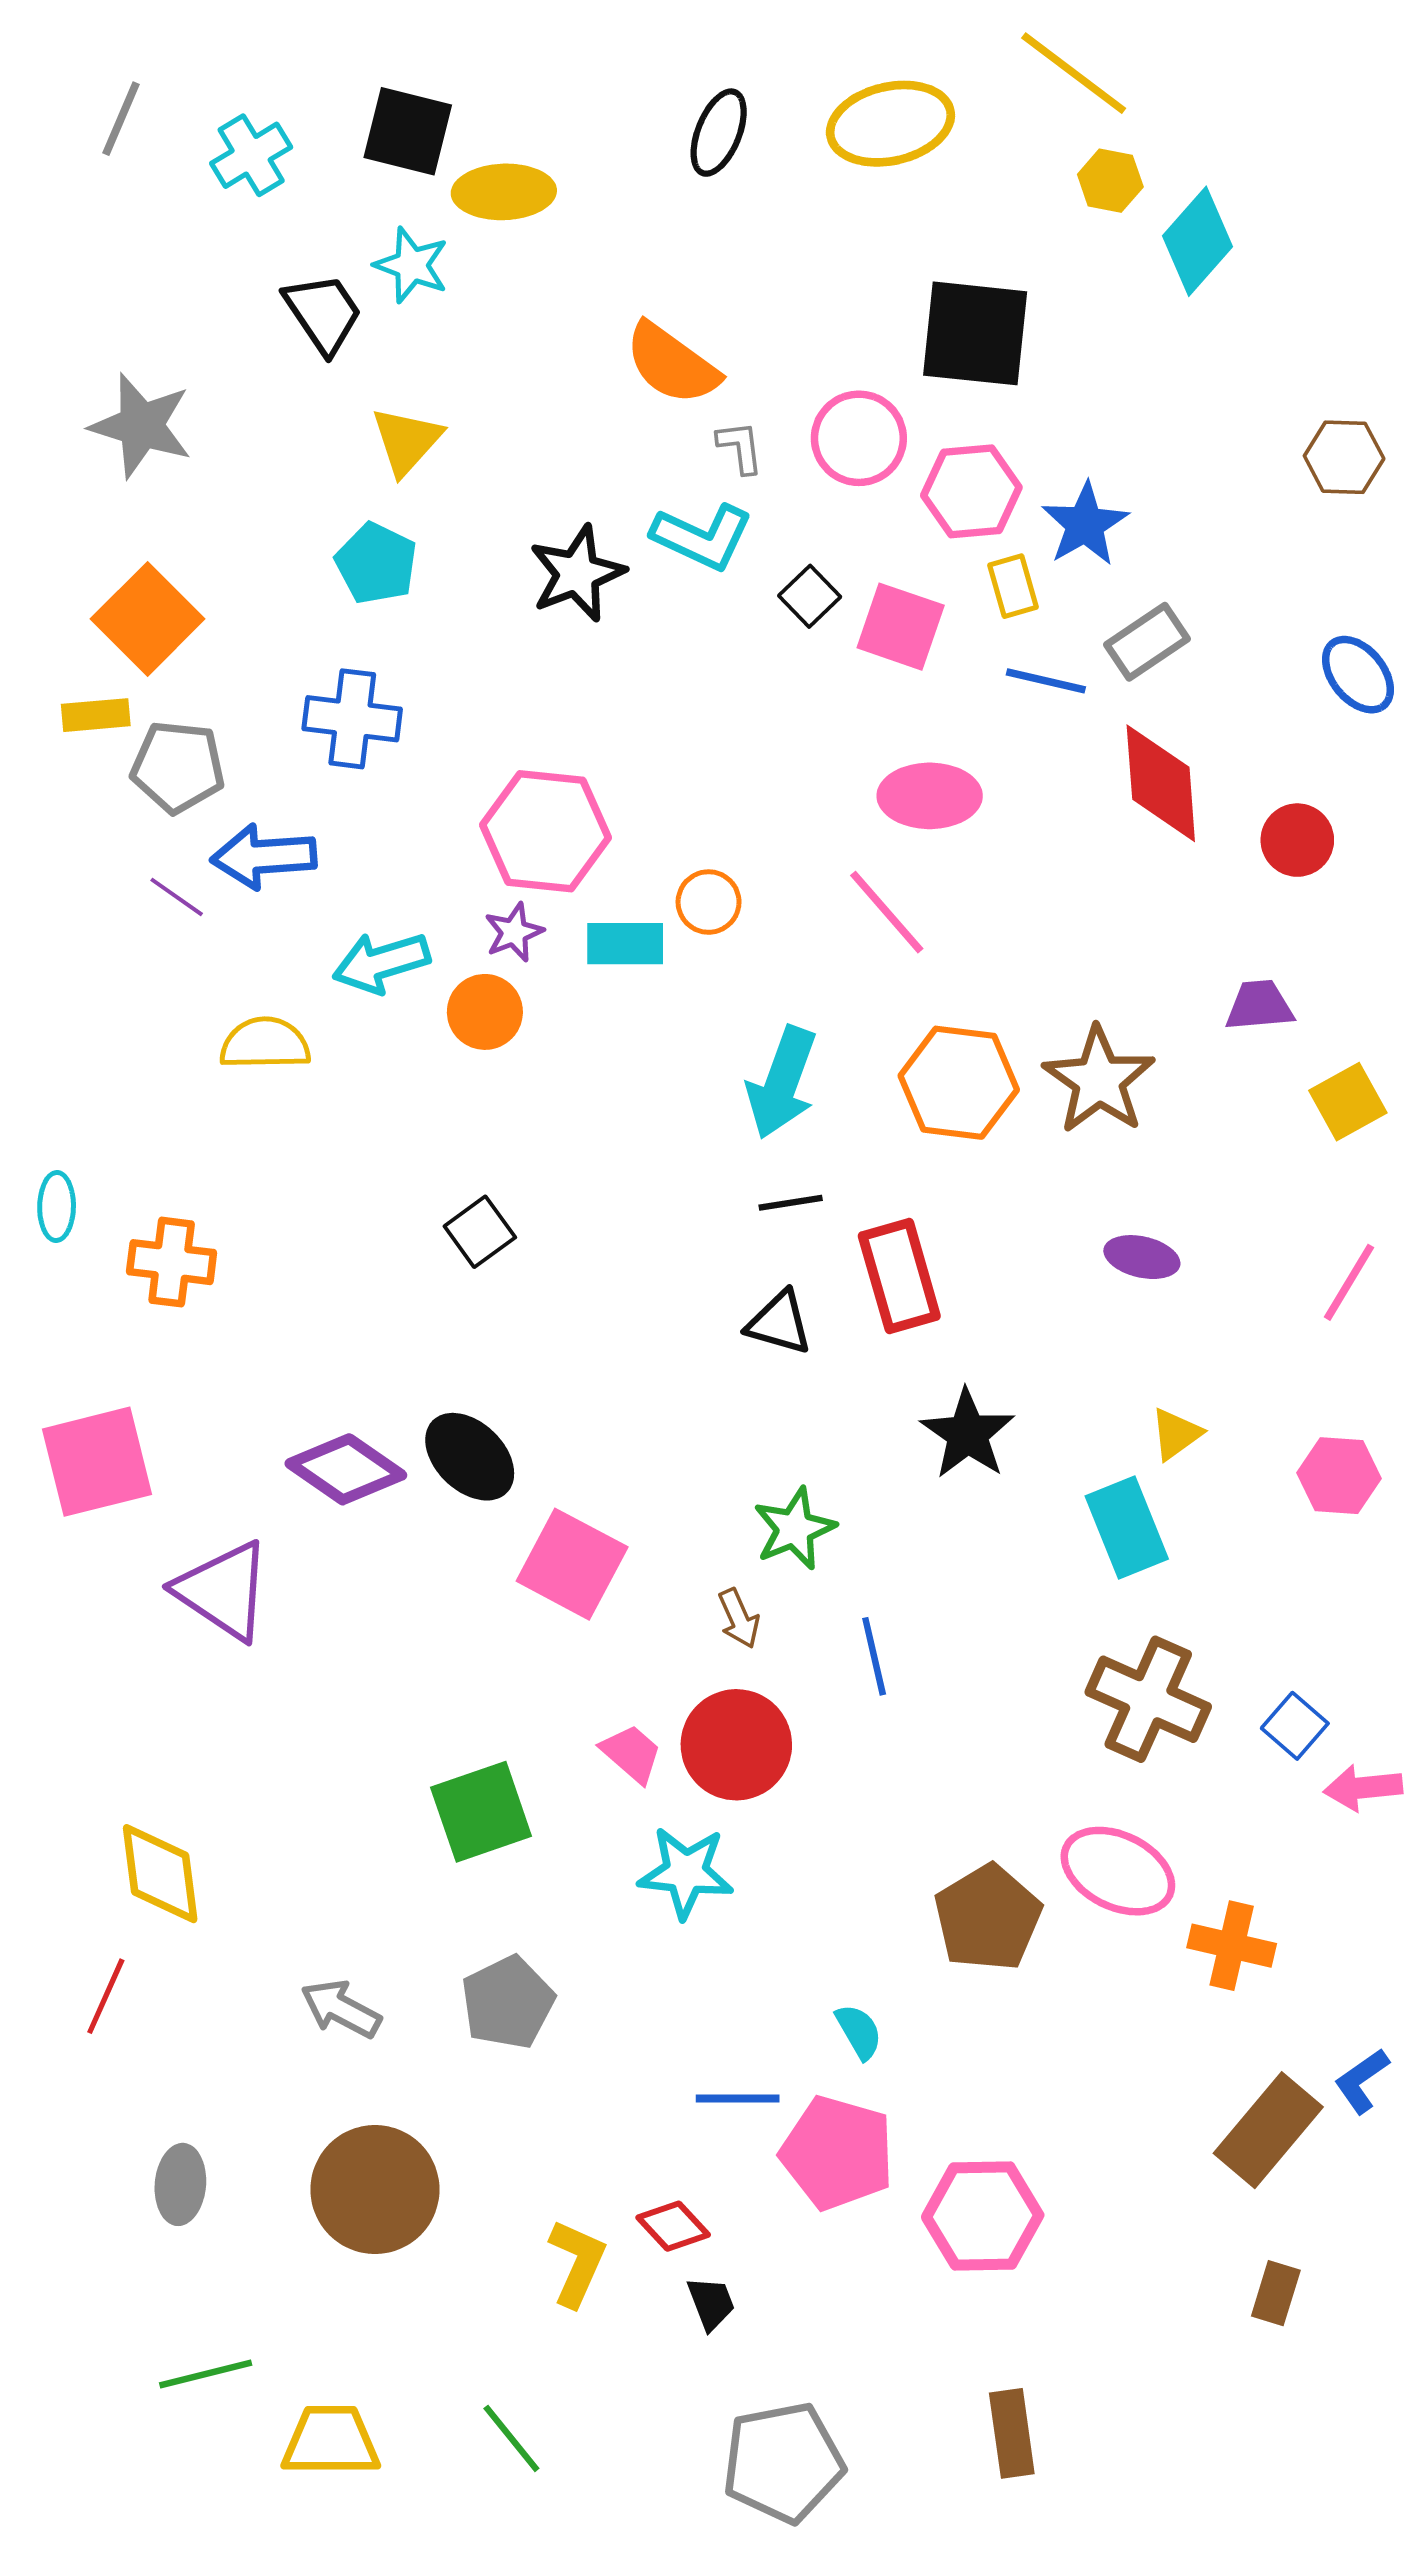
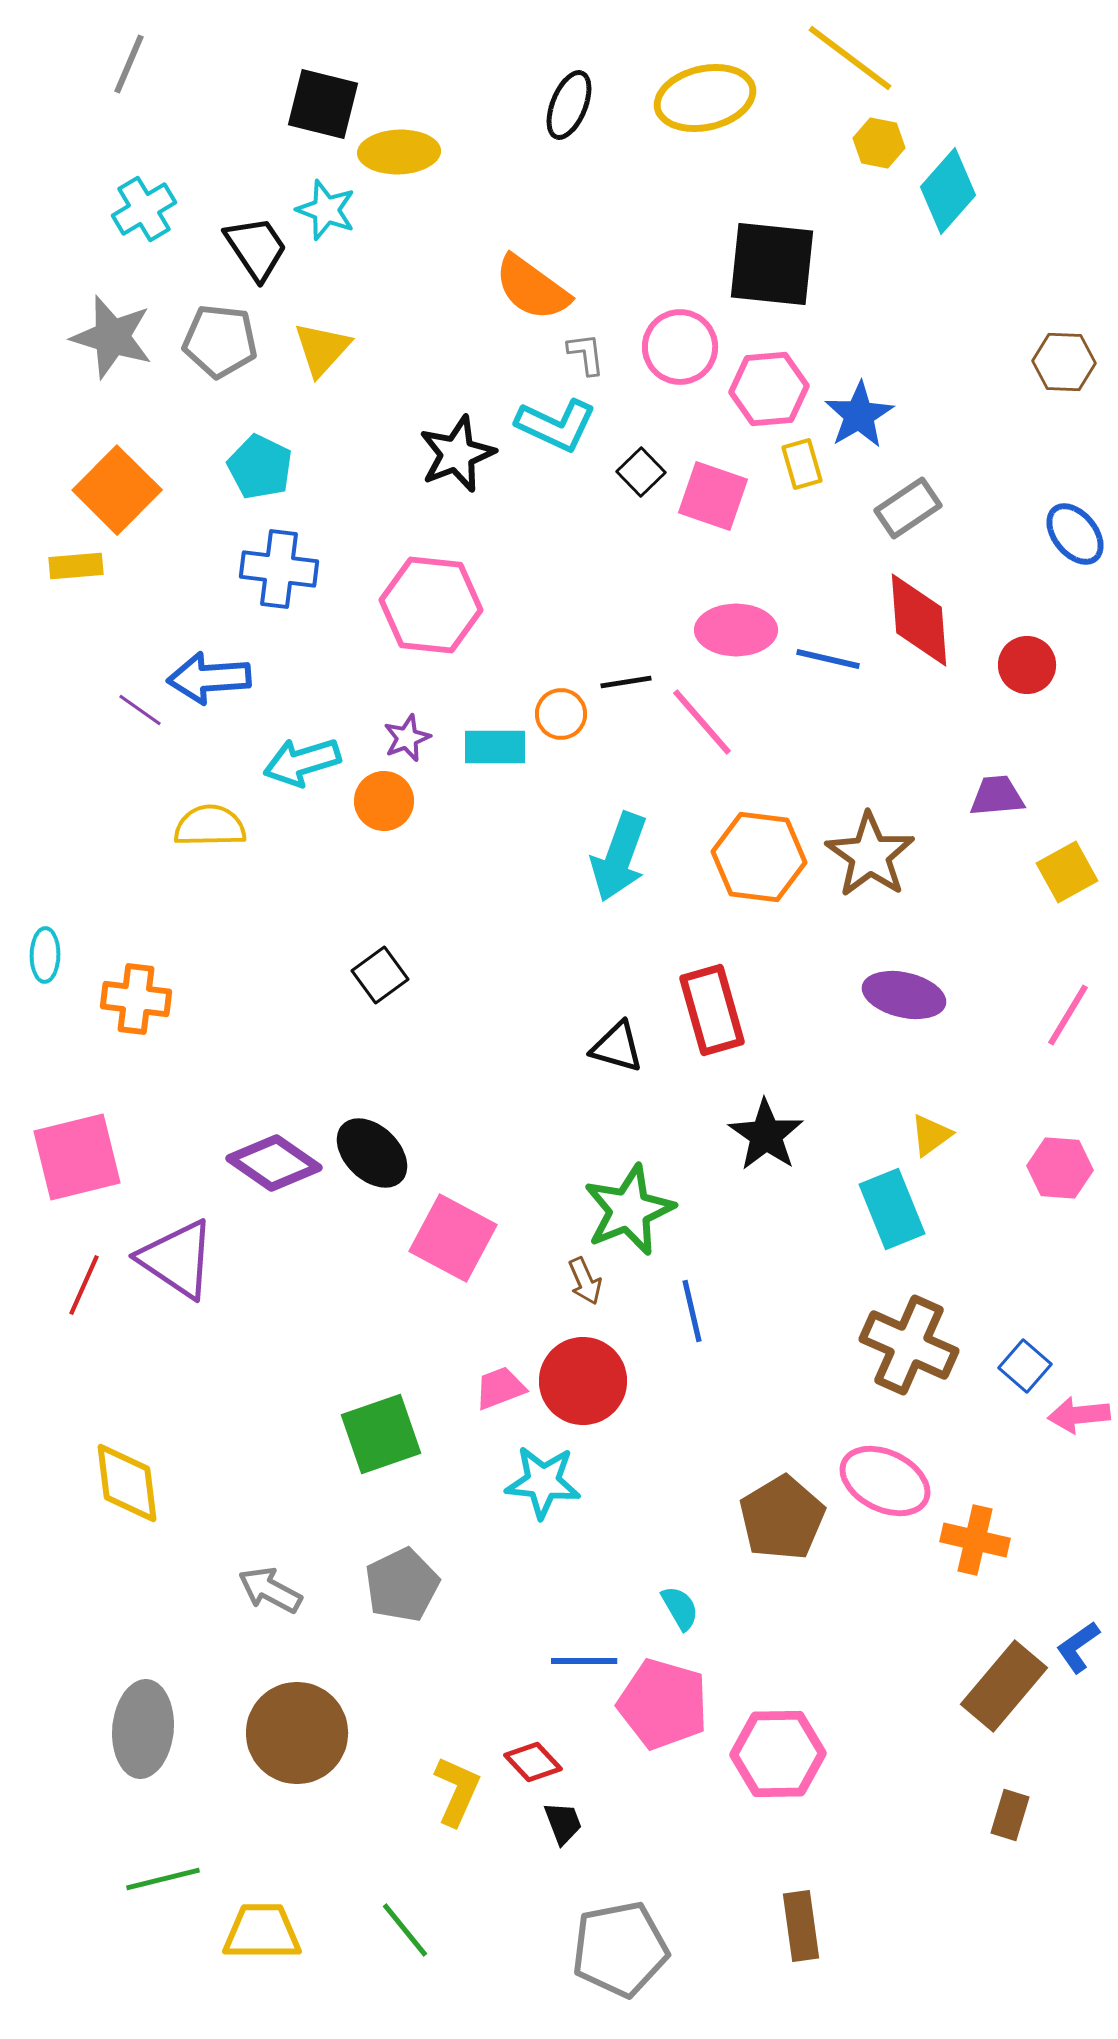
gray line: (121, 119) -> (129, 64), moved
cyan cross: (251, 155) -> (144, 209), moved
cyan pentagon: (376, 563) -> (260, 467), moved
blue line: (1046, 681) -> (828, 659), moved
gray pentagon: (178, 767) -> (220, 341), moved
pink hexagon: (546, 831) -> (431, 605), moved
black line: (791, 1203) -> (626, 682), moved
purple ellipse: (1142, 1257) -> (904, 995), size x1.4
green star: (794, 1529) -> (629, 1210), size x1.4
pink trapezoid: (631, 1754) -> (500, 1388), turned -62
red line: (106, 1996) -> (84, 1285), moved
gray ellipse: (180, 2184) -> (143, 1729), size x1.5

